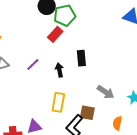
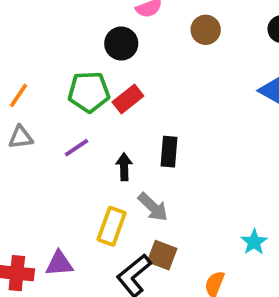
green pentagon: (65, 15) -> (89, 92), moved
gray arrow: (106, 92) -> (153, 207), moved

